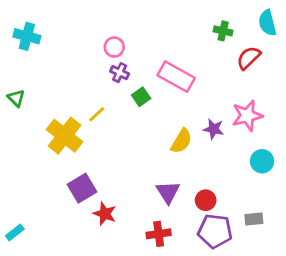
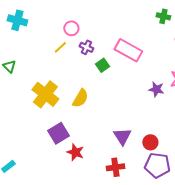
pink circle: (114, 47) -> (71, 28), moved
yellow line: (97, 114) -> (60, 47), moved
yellow semicircle: (181, 141) -> (80, 98), moved

